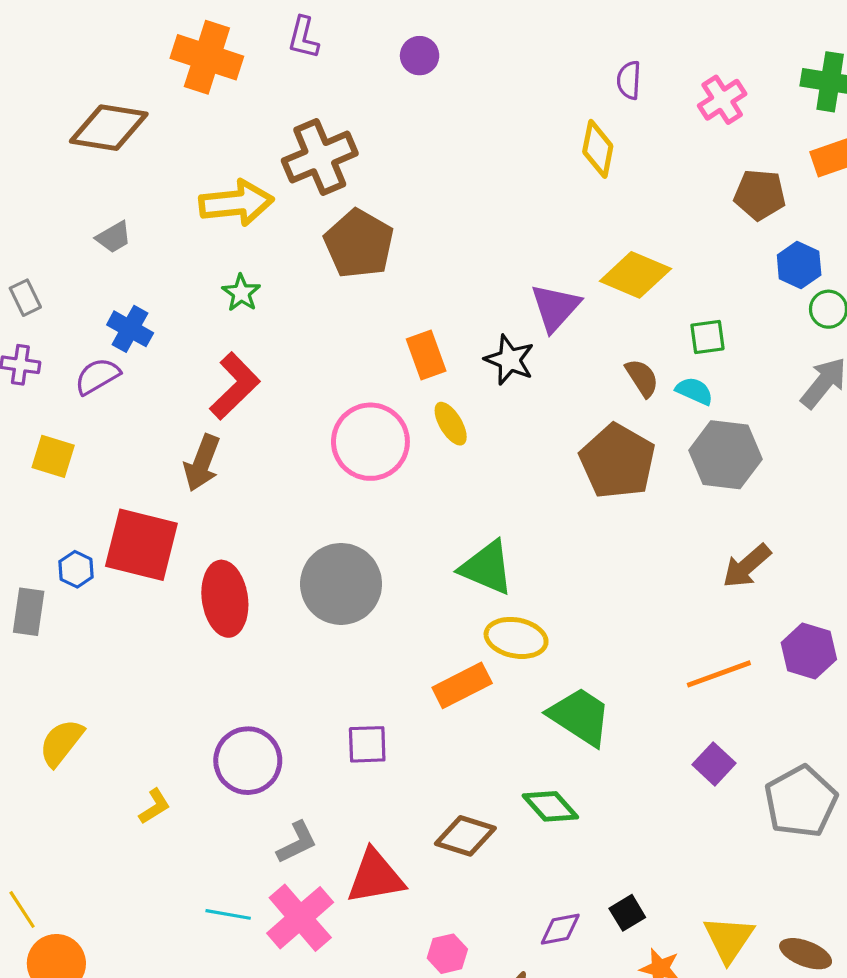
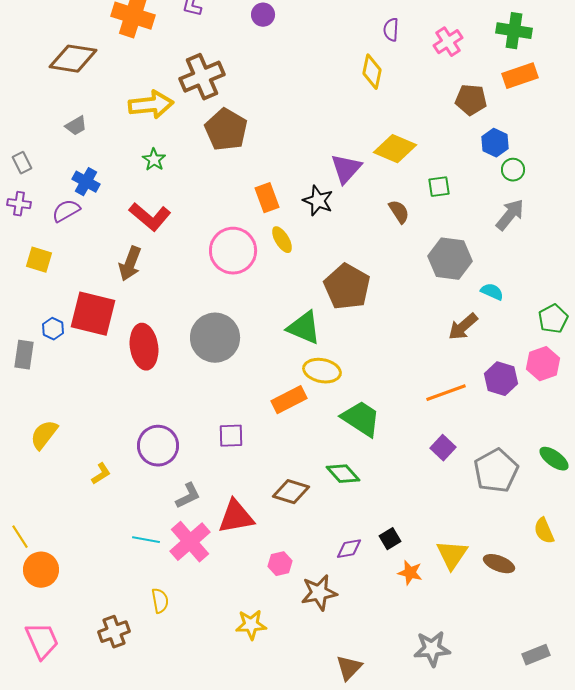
red L-shape: (235, 386) -> (150, 217), turned 84
cyan semicircle: (694, 391) -> (492, 292), moved
brown pentagon: (617, 461) -> (347, 287), moved

